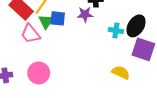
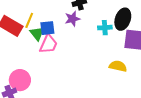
pink trapezoid: (30, 34) -> (48, 44), moved, turned -105
pink circle: (39, 73) -> (20, 80), moved

